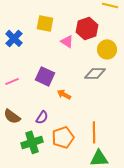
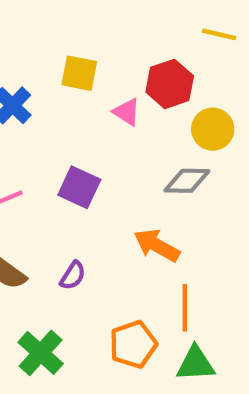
orange arrow: (64, 94) -> (157, 245), moved, size x1.5
orange pentagon: (63, 137) -> (133, 344), moved
green cross: (32, 142) -> (41, 353), moved, turned -30

